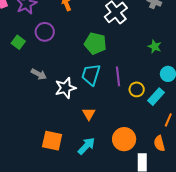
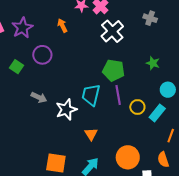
green pentagon: (95, 43) -> (113, 70), moved

